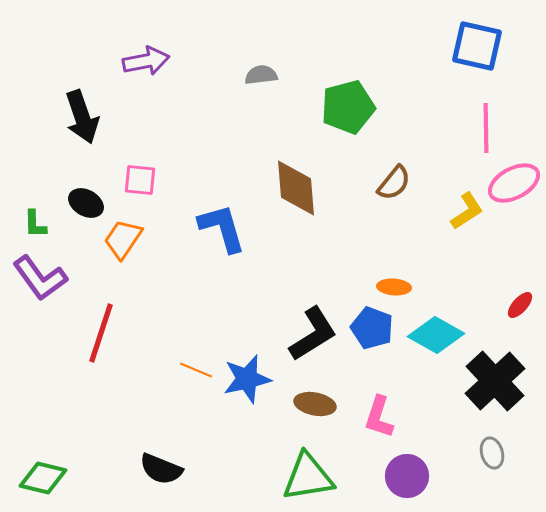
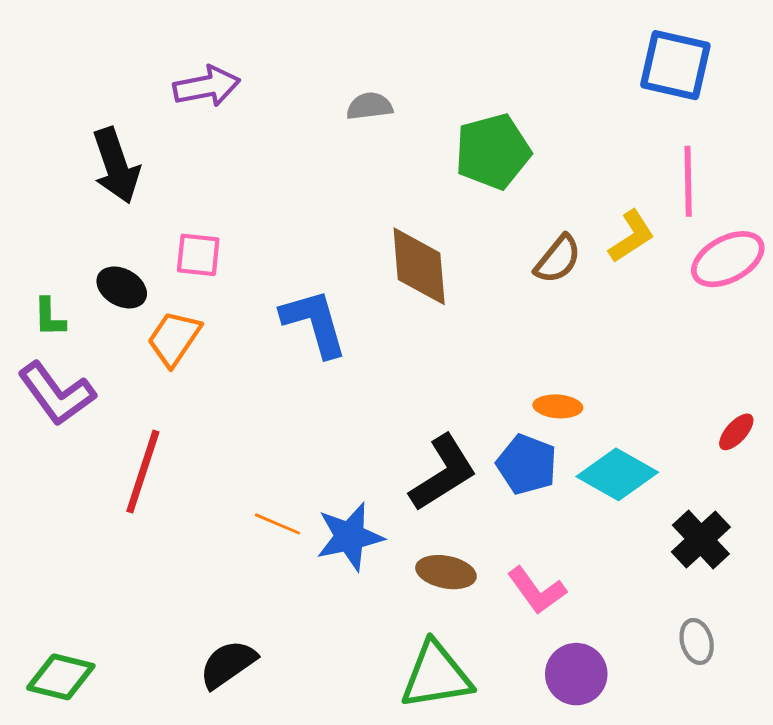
yellow L-shape: (467, 211) -> (631, 236), moved
black cross: (495, 381) -> (701, 540), size x0.7
pink L-shape: (379, 417) -> (537, 590), turned -54
black semicircle: (161, 469) -> (228, 664), turned 123

